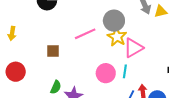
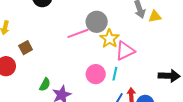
gray circle: (114, 21) -> (97, 22), moved
brown square: (53, 51) -> (26, 48), moved, turned -32

